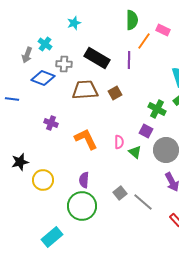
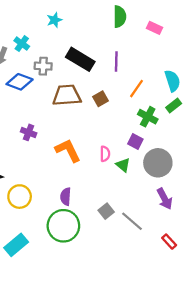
orange line: (144, 41) -> (136, 89), moved
cyan rectangle: (52, 237) -> (16, 245), moved

